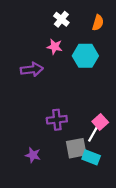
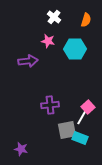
purple star: (33, 155) -> (21, 149), moved

